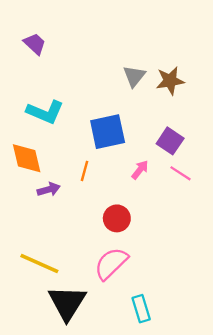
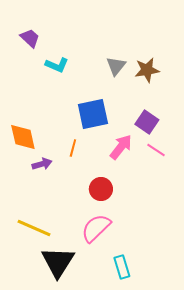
cyan L-shape: (45, 112) -> (57, 65), moved, size x0.7
pink arrow: (140, 170) -> (121, 147), size x1.5

